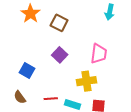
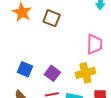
purple square: (60, 55) -> (52, 73), moved

